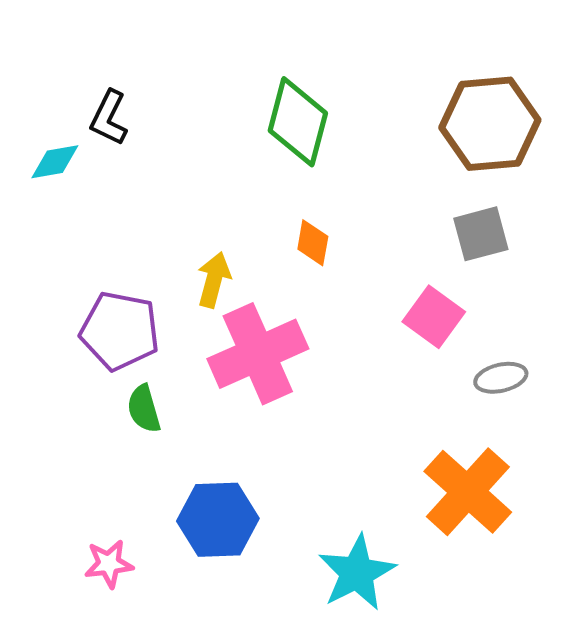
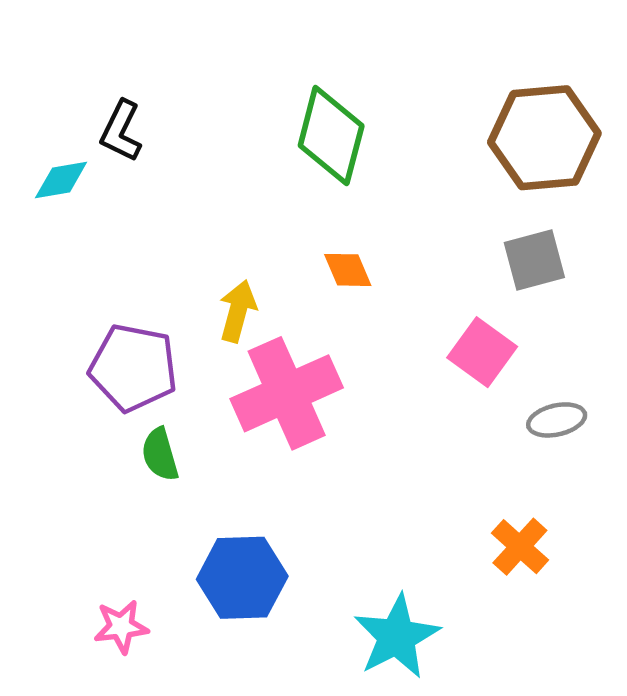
orange diamond: (313, 243) -> (348, 270), turned -33
orange cross: (468, 492) -> (520, 547), size x0.6

